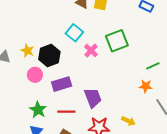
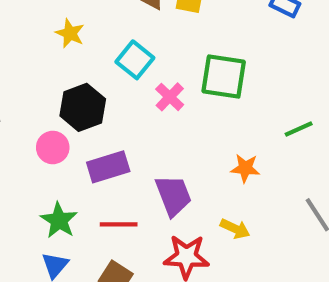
green square: (117, 41) -> (224, 77), turned 30
yellow star: (27, 51) -> (70, 33), moved
orange star: (146, 86) -> (245, 168), moved
yellow arrow: (128, 121) -> (235, 229), moved

